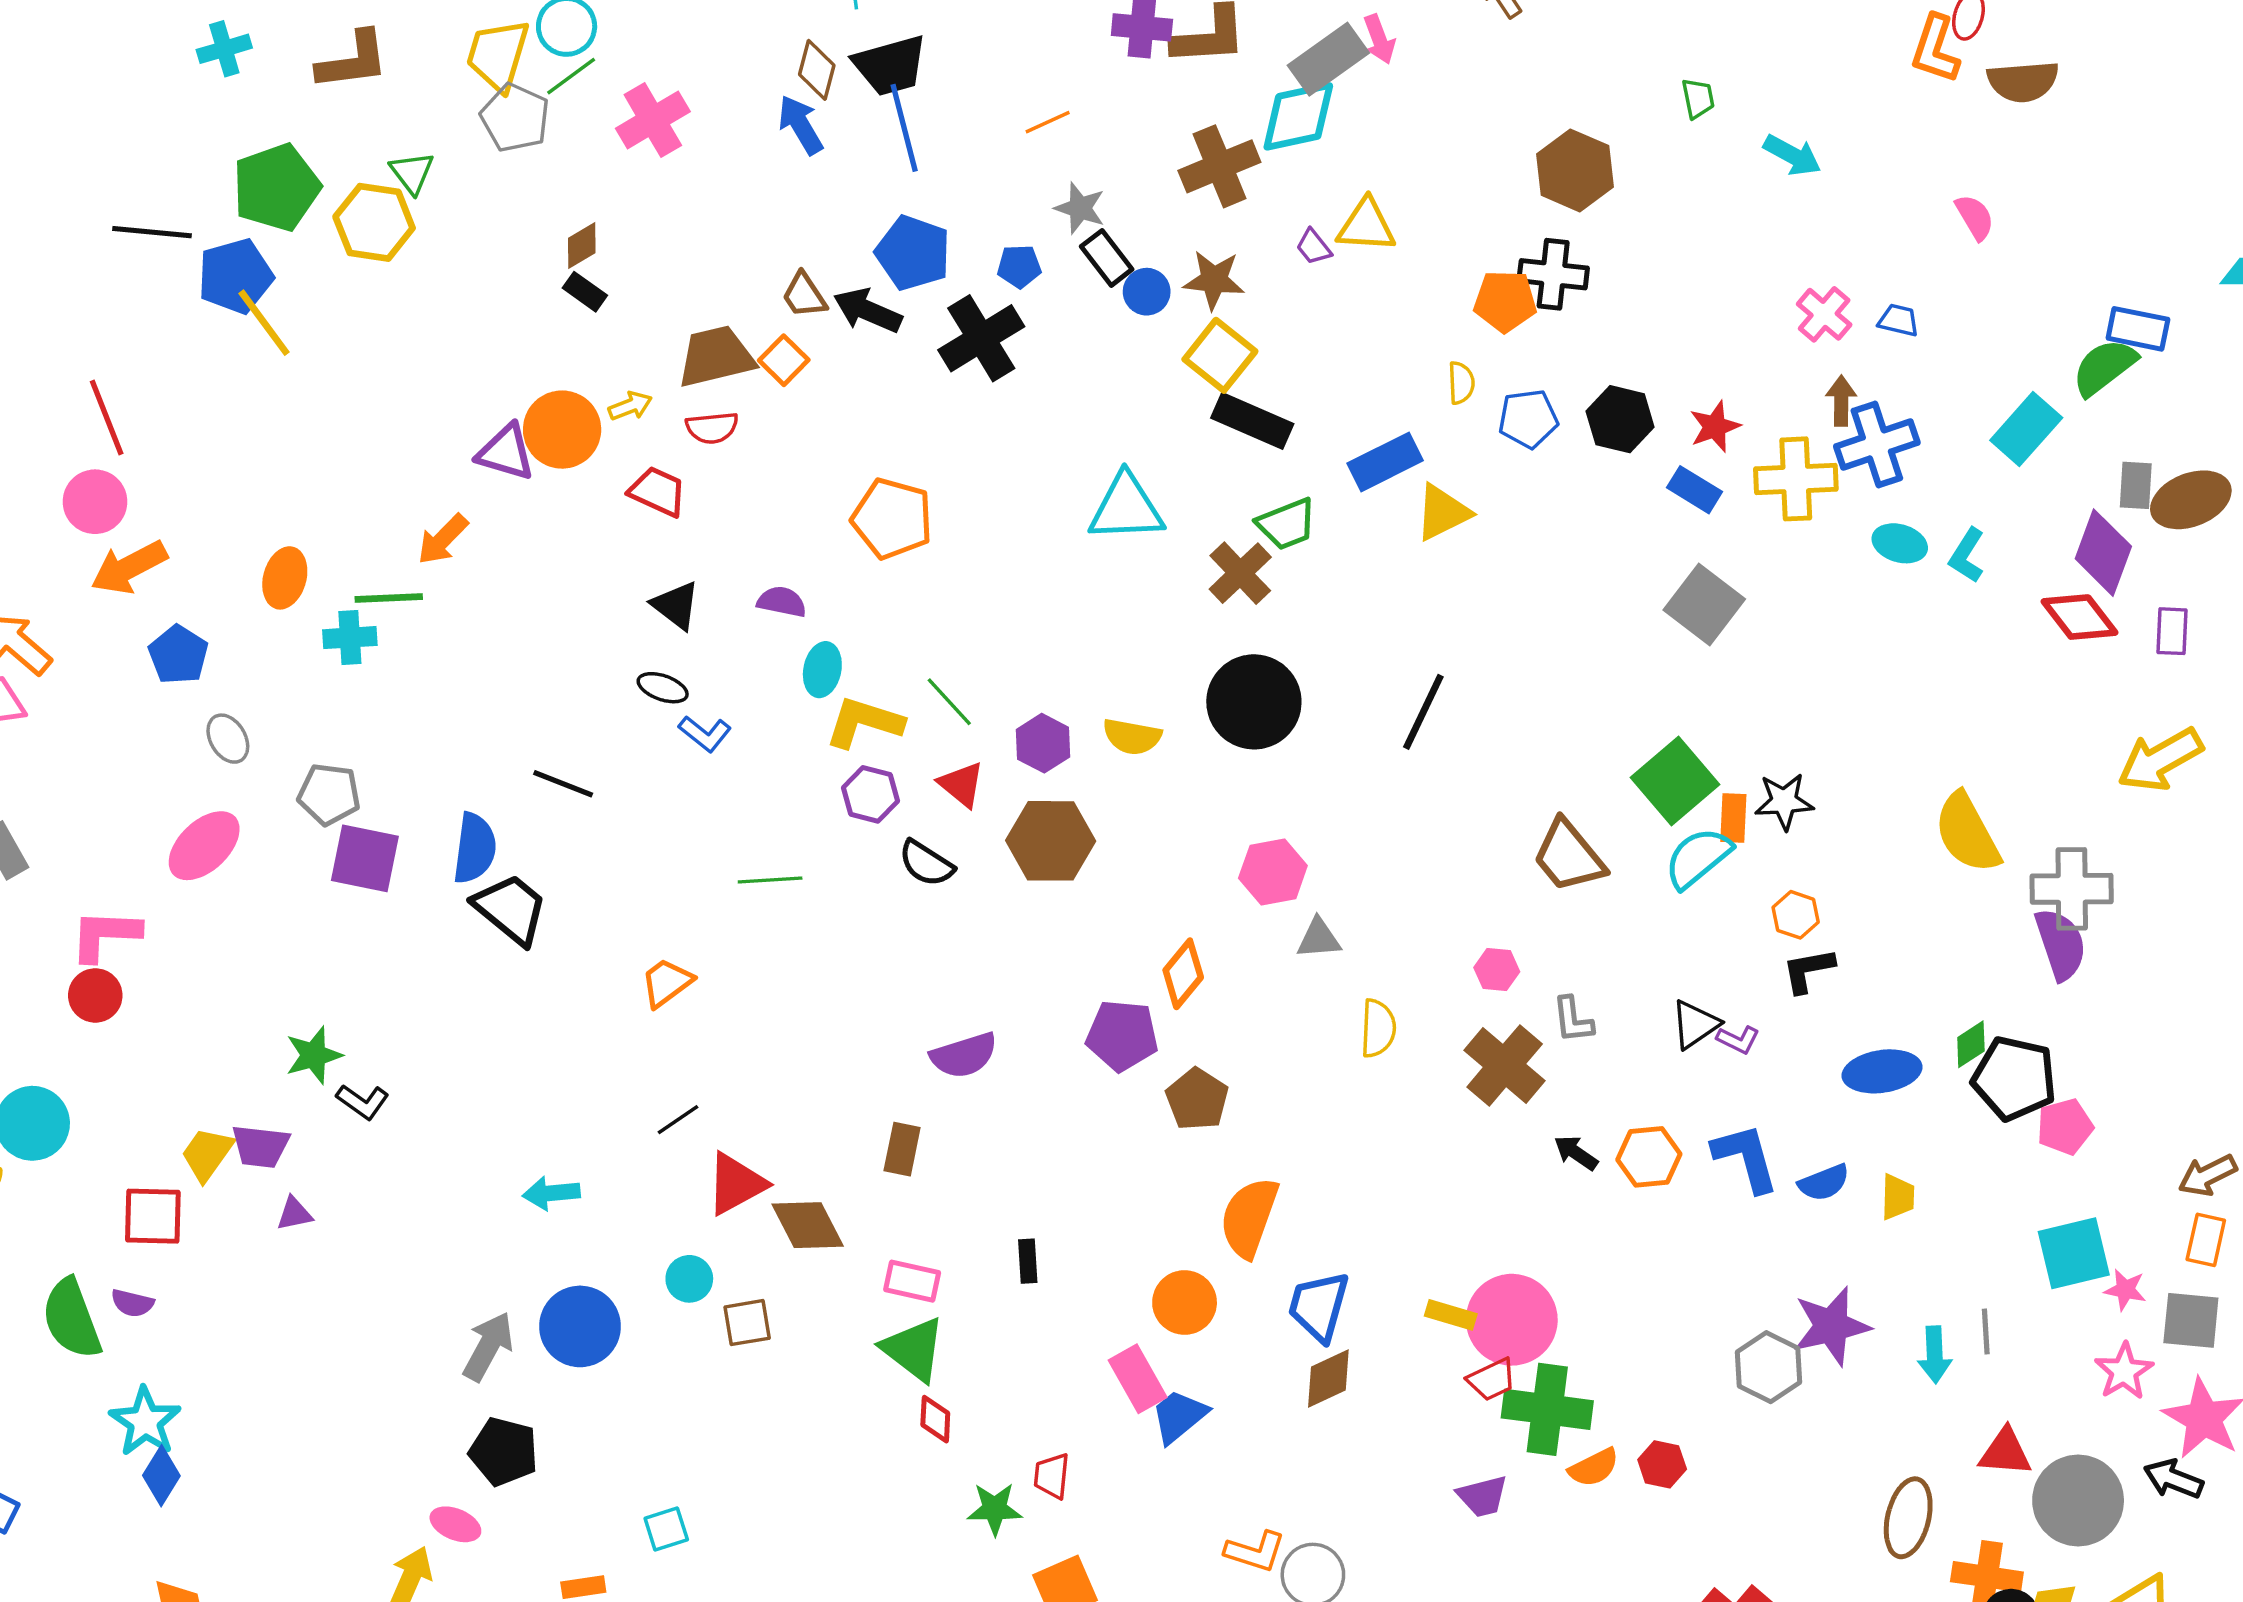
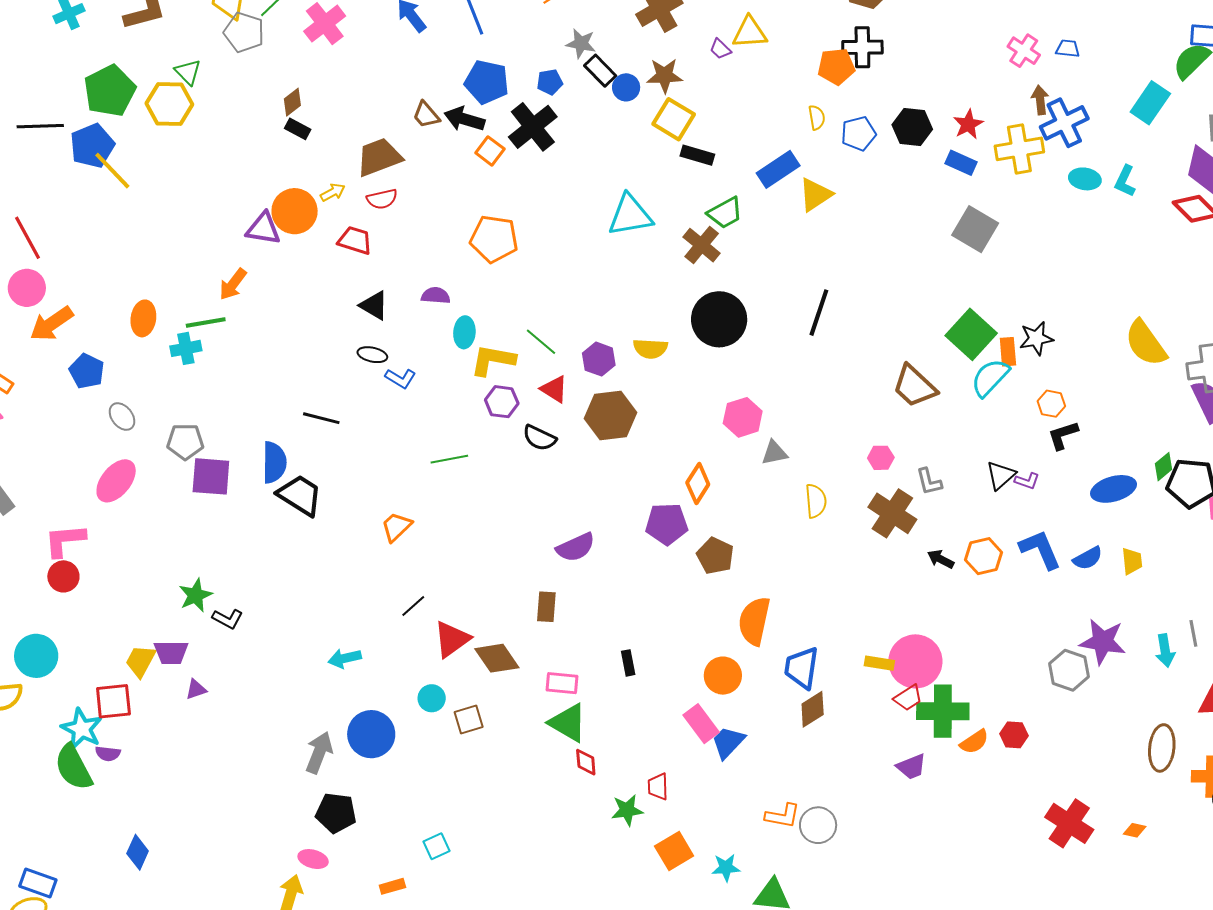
orange square: (784, 360) -> (490, 151), moved
black rectangle: (1252, 421) -> (697, 155), size x0.7
purple star: (1831, 1326) -> (1103, 642), turned 30
cyan star: (145, 1422) -> (82, 729), moved

